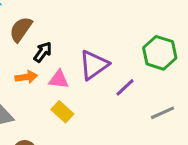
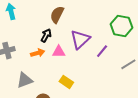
brown semicircle: (21, 29) -> (57, 15), moved
yellow rectangle: (62, 112) -> (66, 82), moved

